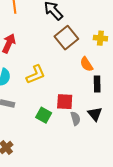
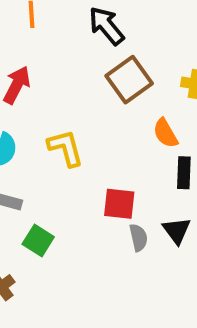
yellow L-shape: (36, 74) -> (66, 148), turned -85
green square: (44, 115) -> (38, 241), moved

